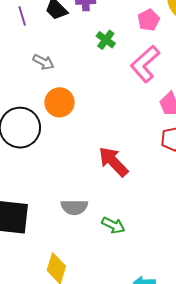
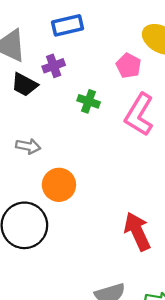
red arrow: (113, 162) -> (137, 231), turned 36

